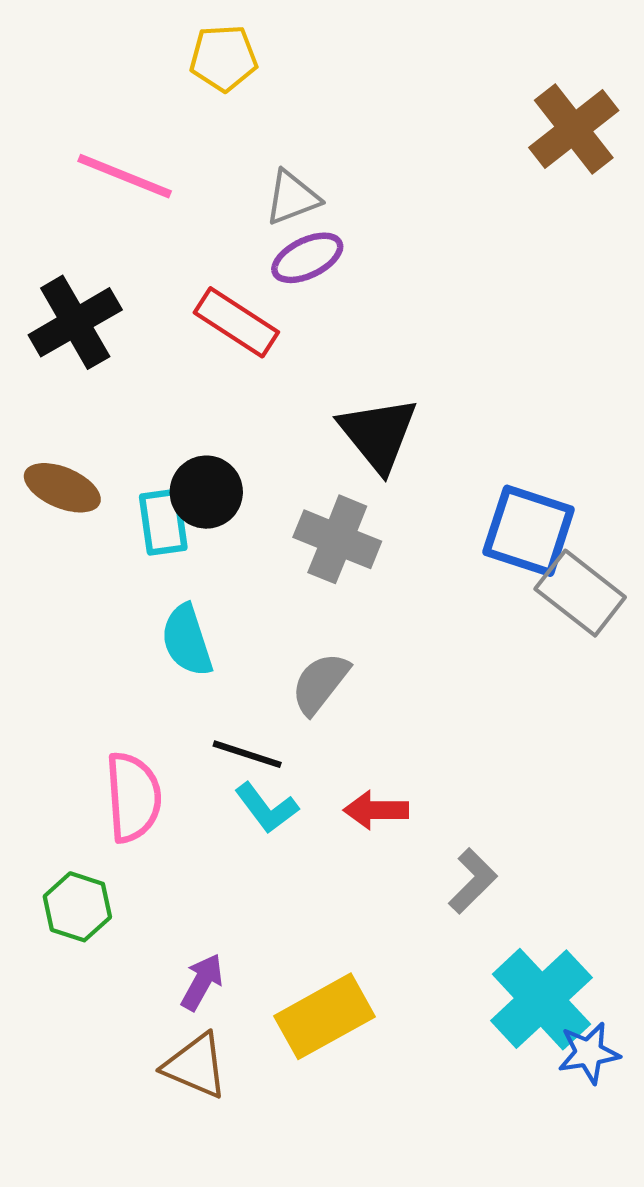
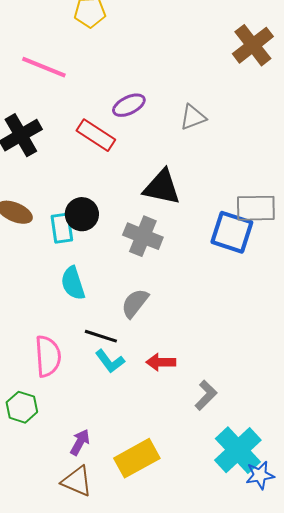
gray triangle: (292, 198) -> (193, 117), moved
black triangle: (378, 434) -> (162, 187), turned -39
gray rectangle: (580, 593) -> (256, 208), moved, turned -39

